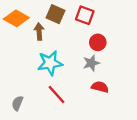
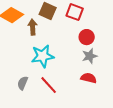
gray star: (91, 63) -> (90, 56), moved
gray semicircle: (17, 103) -> (23, 83), moved

